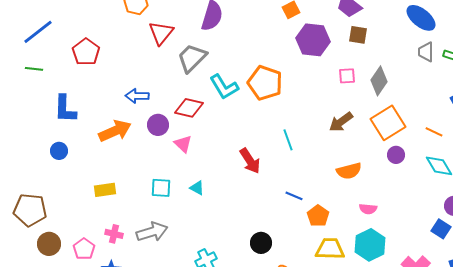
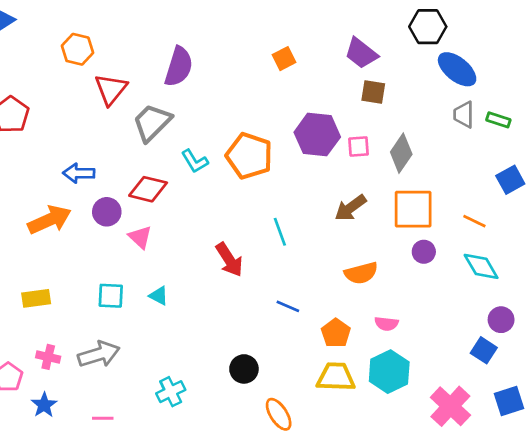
purple hexagon: (313, 40) -> (317, 135), moved
cyan L-shape: (224, 87) -> (195, 161), size x0.7
orange square: (388, 123) -> (413, 209), turned 32
orange pentagon: (318, 216) -> (336, 333), moved

